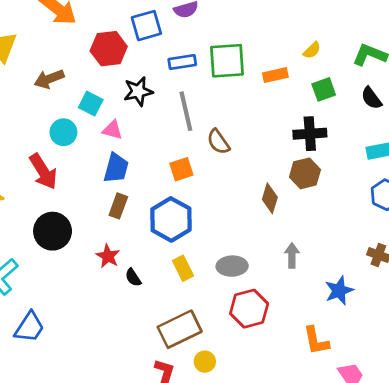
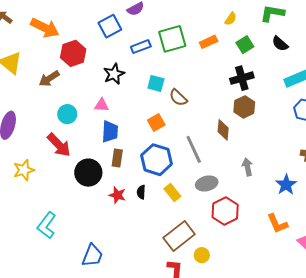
red hexagon: (109, 49) -> (73, 53), moved
cyan square: (91, 104) -> (156, 83), moved
gray line: (186, 111) -> (194, 149), moved
black circle: (53, 231) -> (88, 173), moved
black semicircle: (133, 277) -> (141, 192), moved, turned 48
blue trapezoid: (29, 327) -> (92, 255), moved

